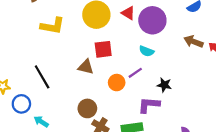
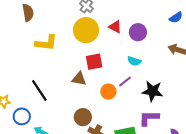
purple circle: (152, 20) -> (138, 32), size x0.7
black star: (164, 85) -> (152, 91), size x1.5
purple L-shape: (149, 105) -> (149, 118), moved

